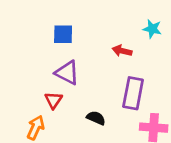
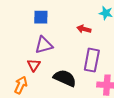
purple triangle: (67, 73) -> (44, 45), turned -42
black semicircle: (96, 118) -> (65, 78), size x1.6

